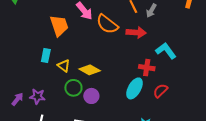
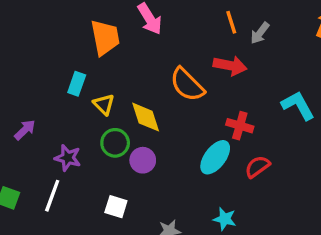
orange semicircle: (107, 24) -> (187, 85), moved
cyan L-shape: (166, 51) -> (298, 106), moved
yellow diamond: (90, 70) -> (146, 117), turned 35
purple star: (37, 96) -> (68, 158), moved
purple arrow: (17, 99) -> (25, 130), moved

